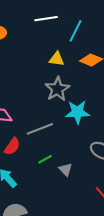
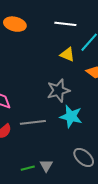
yellow triangle: (57, 59) -> (67, 54), moved
green line: (45, 159) -> (28, 168), moved

